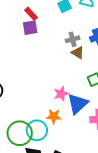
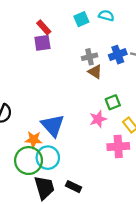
pink star: (61, 94) -> (98, 119), moved
blue triangle: (78, 104) -> (53, 126), moved, turned -30
orange star: (54, 116) -> (34, 140), moved

